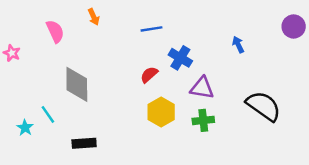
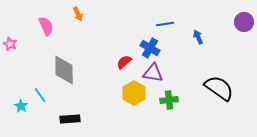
blue line: (151, 29) -> (165, 24), moved
purple triangle: (202, 88) -> (153, 73), moved

